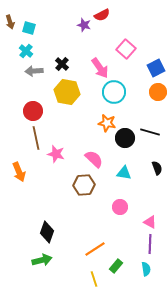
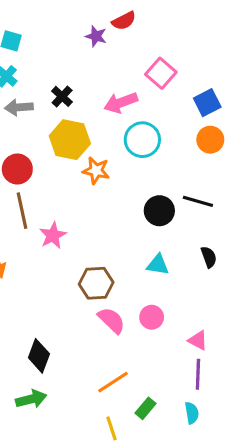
pink arrow: (100, 68) -> (121, 103), turned 105
orange star: (107, 123) -> (96, 171), moved
pink star: (56, 154) -> (53, 235), turned 30
pink semicircle: (94, 159) -> (111, 320), moved

